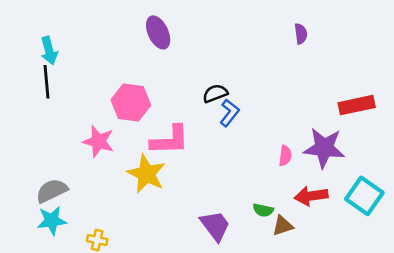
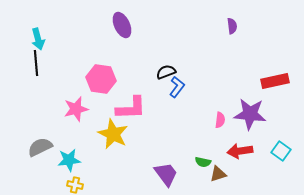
pink star: (98, 141) -> (76, 109), turned -30
cyan square: (364, 196) -> (281, 151), size x0.7
cyan star: (52, 221) -> (69, 160), moved

